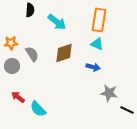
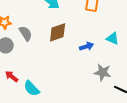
cyan triangle: (97, 44) -> (113, 38), moved
blue arrow: (93, 67) -> (87, 46), turned -32

